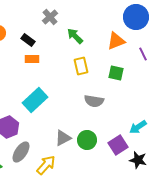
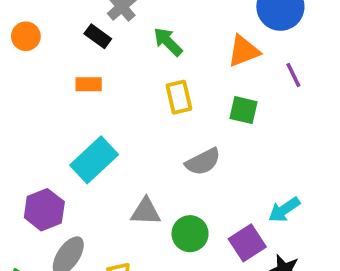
black rectangle: (28, 40) -> (98, 36), moved
gray semicircle: (94, 101) -> (203, 162), turned -36
gray triangle: (63, 138) -> (146, 212), moved, turned 30

